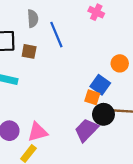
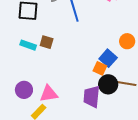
brown square: (29, 51) -> (47, 42), moved
purple trapezoid: (86, 130) -> (92, 97), turned -45

